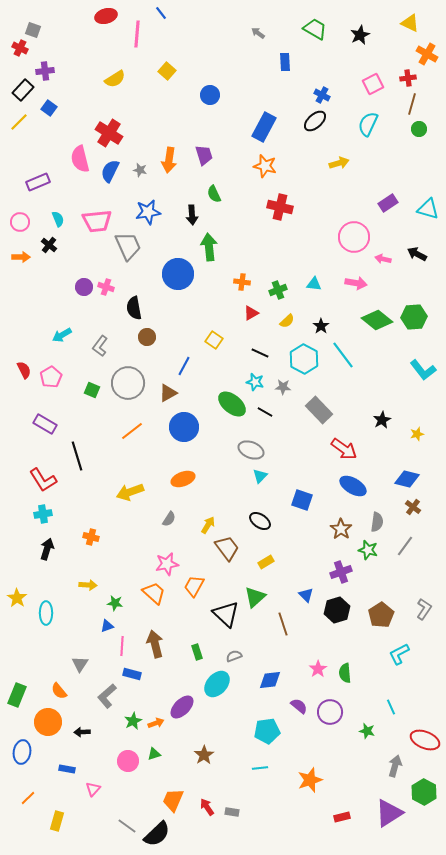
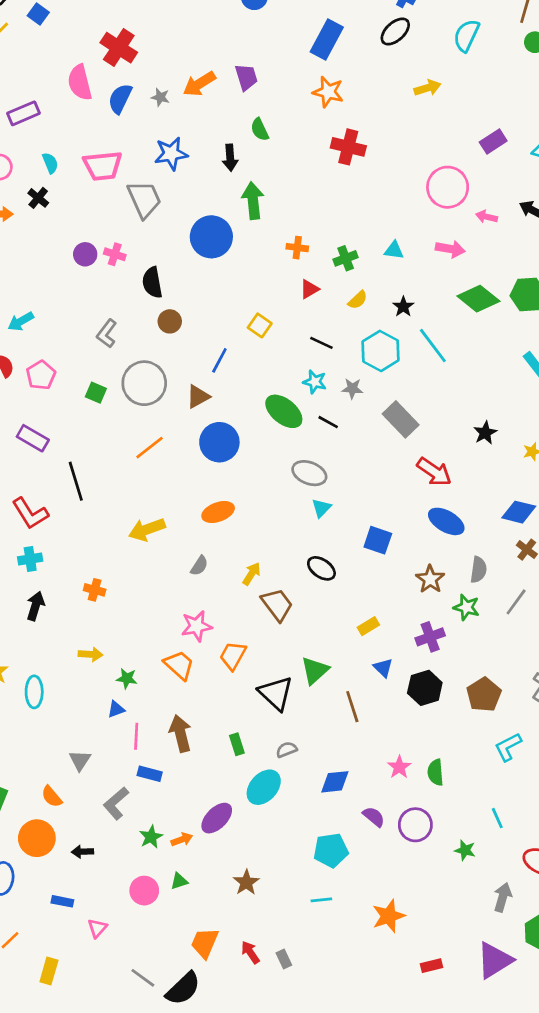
orange arrow: (169, 160) -> (199, 84), turned 50
cyan arrow: (62, 335) -> (21, 321), moved
yellow rectangle: (266, 562) -> (368, 626), moved
gray rectangle: (232, 812) -> (284, 959), turned 56

